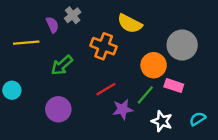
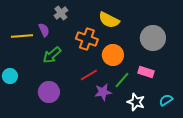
purple semicircle: (52, 25) -> (44, 30), moved
orange circle: (154, 65) -> (113, 55), moved

